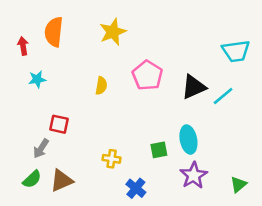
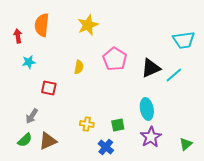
red square: (59, 124) -> (49, 88), moved
green square: (159, 150) -> (118, 125), moved

